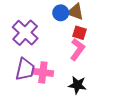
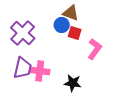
blue circle: (61, 13) -> (62, 25), moved
pink L-shape: (77, 49) -> (95, 49), moved

